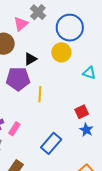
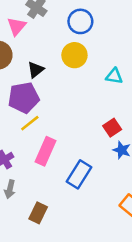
blue circle: (70, 28) -> (80, 21), size x0.7
yellow line: (40, 94) -> (30, 123), moved, turned 56
pink rectangle: (14, 129) -> (46, 151), moved, size x1.5

